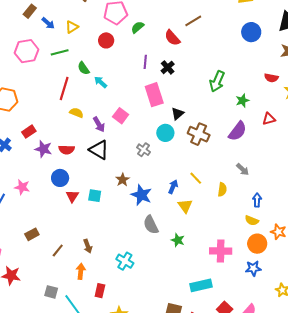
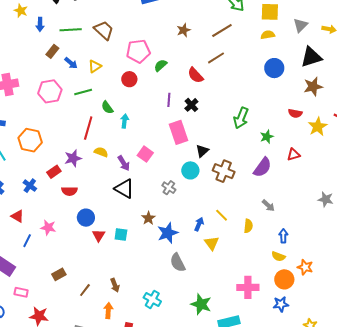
cyan arrow: (101, 82) -> (125, 121), turned 56
purple star: (43, 149) -> (73, 158), moved, turned -30
red semicircle: (67, 150) -> (69, 191), moved
blue star: (141, 195) -> (168, 233), turned 30
green star: (178, 240) -> (201, 304), moved, size x1.5

